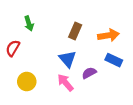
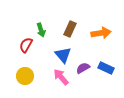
green arrow: (29, 23) -> (41, 30), moved
red semicircle: (13, 48) -> (26, 45), moved
blue rectangle: (114, 60) -> (106, 68), moved

